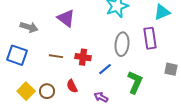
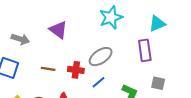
gray ellipse: (122, 44) -> (101, 57), moved, turned 50
gray square: (171, 69) -> (158, 83), moved

